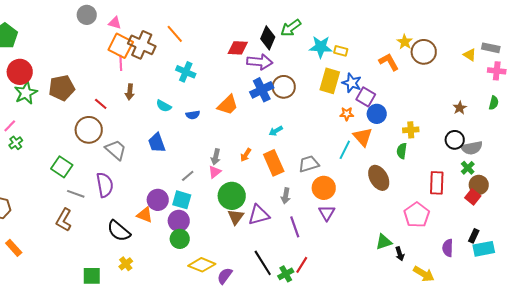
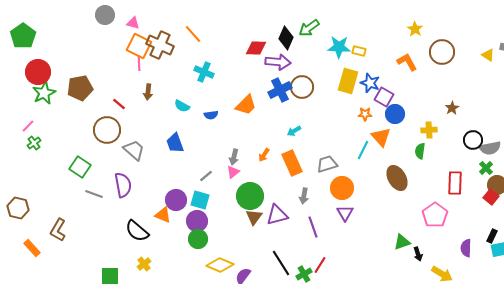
yellow star: (405, 42) -> (415, 29), moved
brown star: (460, 108) -> (452, 108), moved
brown L-shape: (64, 220) -> (58, 230), moved

